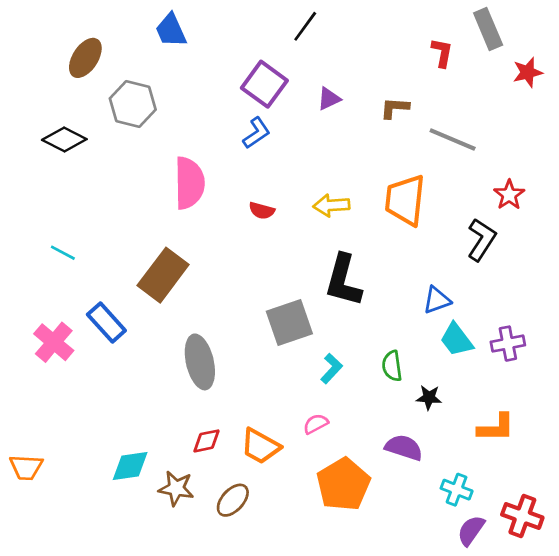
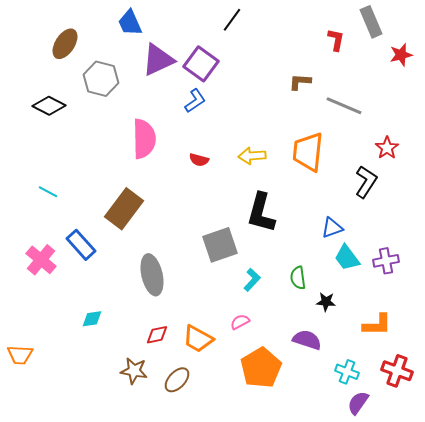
purple triangle: (329, 99) -> (158, 60), moved, size x1.8
cyan diamond: (130, 466) -> (92, 319), moved, size x0.7
red cross: (522, 516) -> (397, 371), moved

